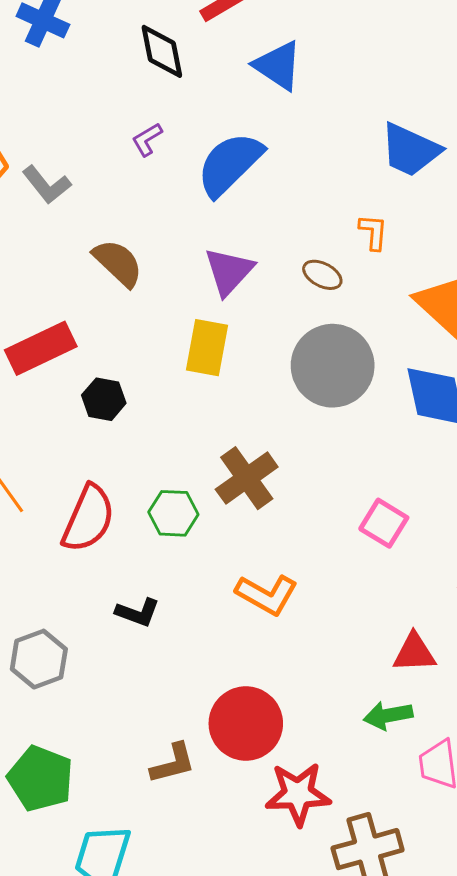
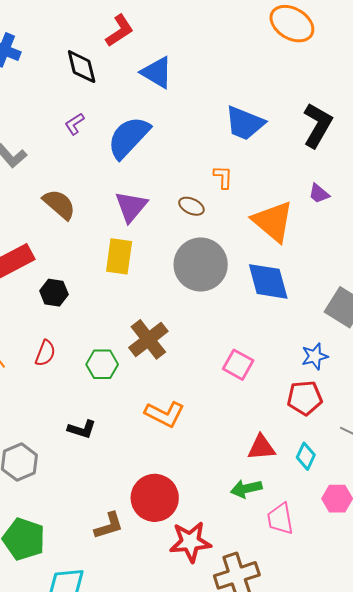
red semicircle: (88, 518) -> (45, 353), moved, size x0.6

